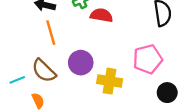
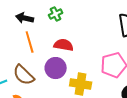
red semicircle: (101, 15) -> (64, 45), moved

